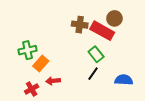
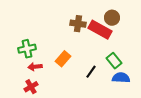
green rectangle: (96, 54) -> (114, 61), moved
orange rectangle: (41, 63) -> (63, 59), moved
red arrow: (53, 81) -> (35, 67), moved

